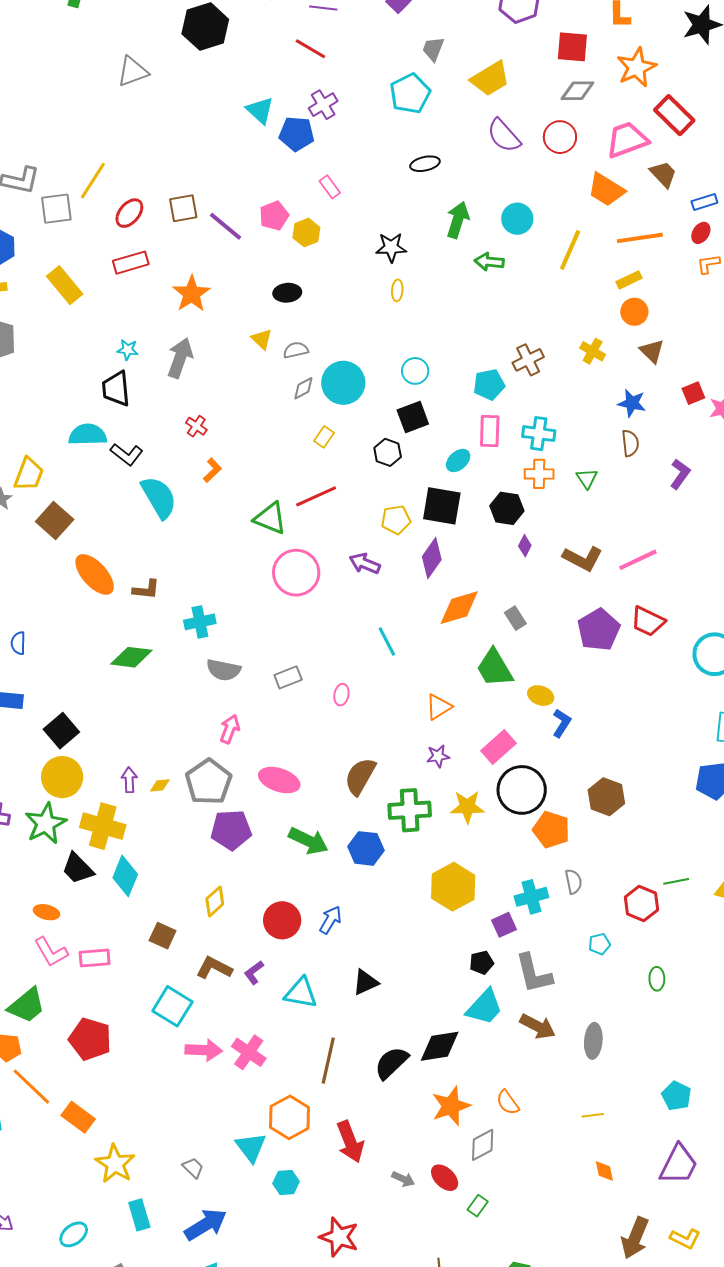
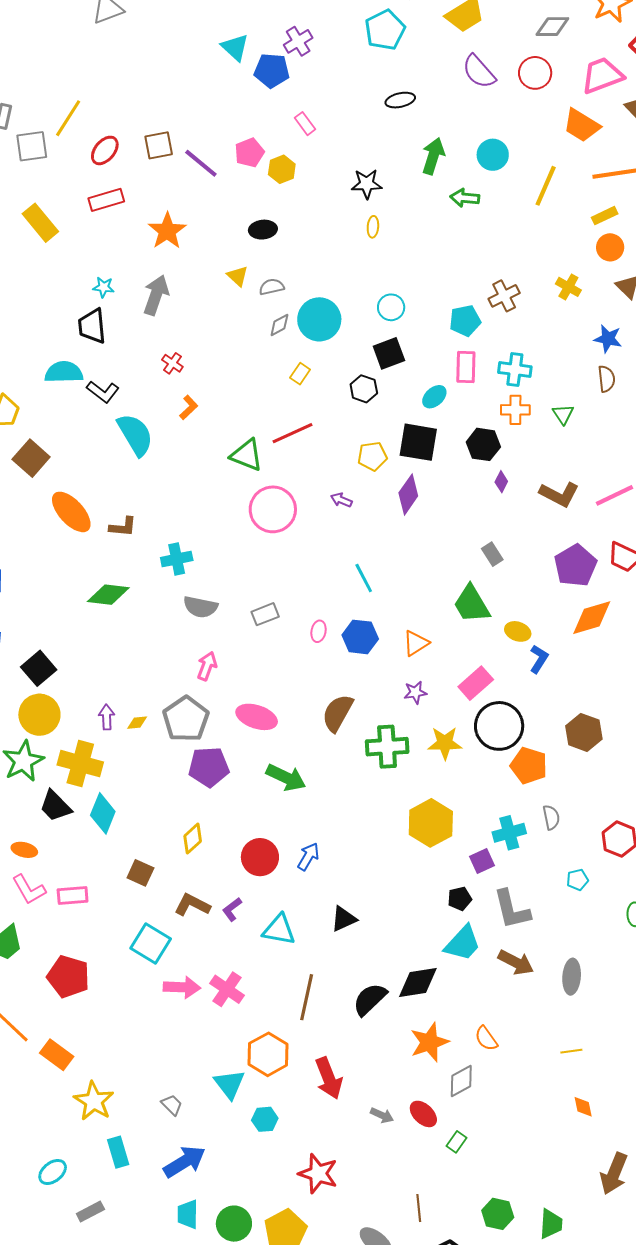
purple arrow: (365, 563) -> (341, 500), size x0.7
orange diamond: (459, 608) -> (592, 618), moved
blue hexagon: (366, 848) -> (360, 637), moved

